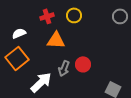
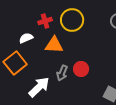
yellow circle: (74, 15) -> (72, 20), size x1.5
white semicircle: (19, 33) -> (26, 38), moved

